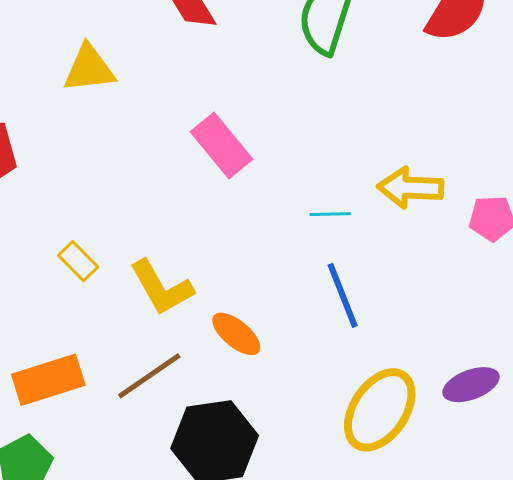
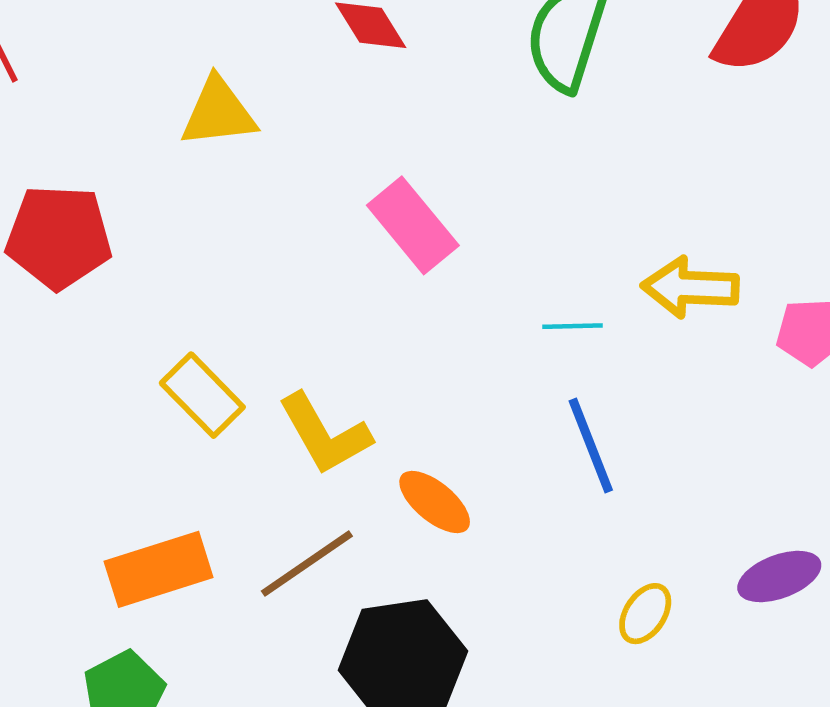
yellow rectangle: (78, 261) -> (202, 395), size x1.4
yellow ellipse: (380, 410) -> (645, 614), size x0.5

